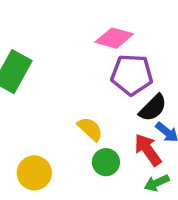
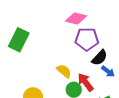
red arrow: (148, 150) -> (85, 82), moved

